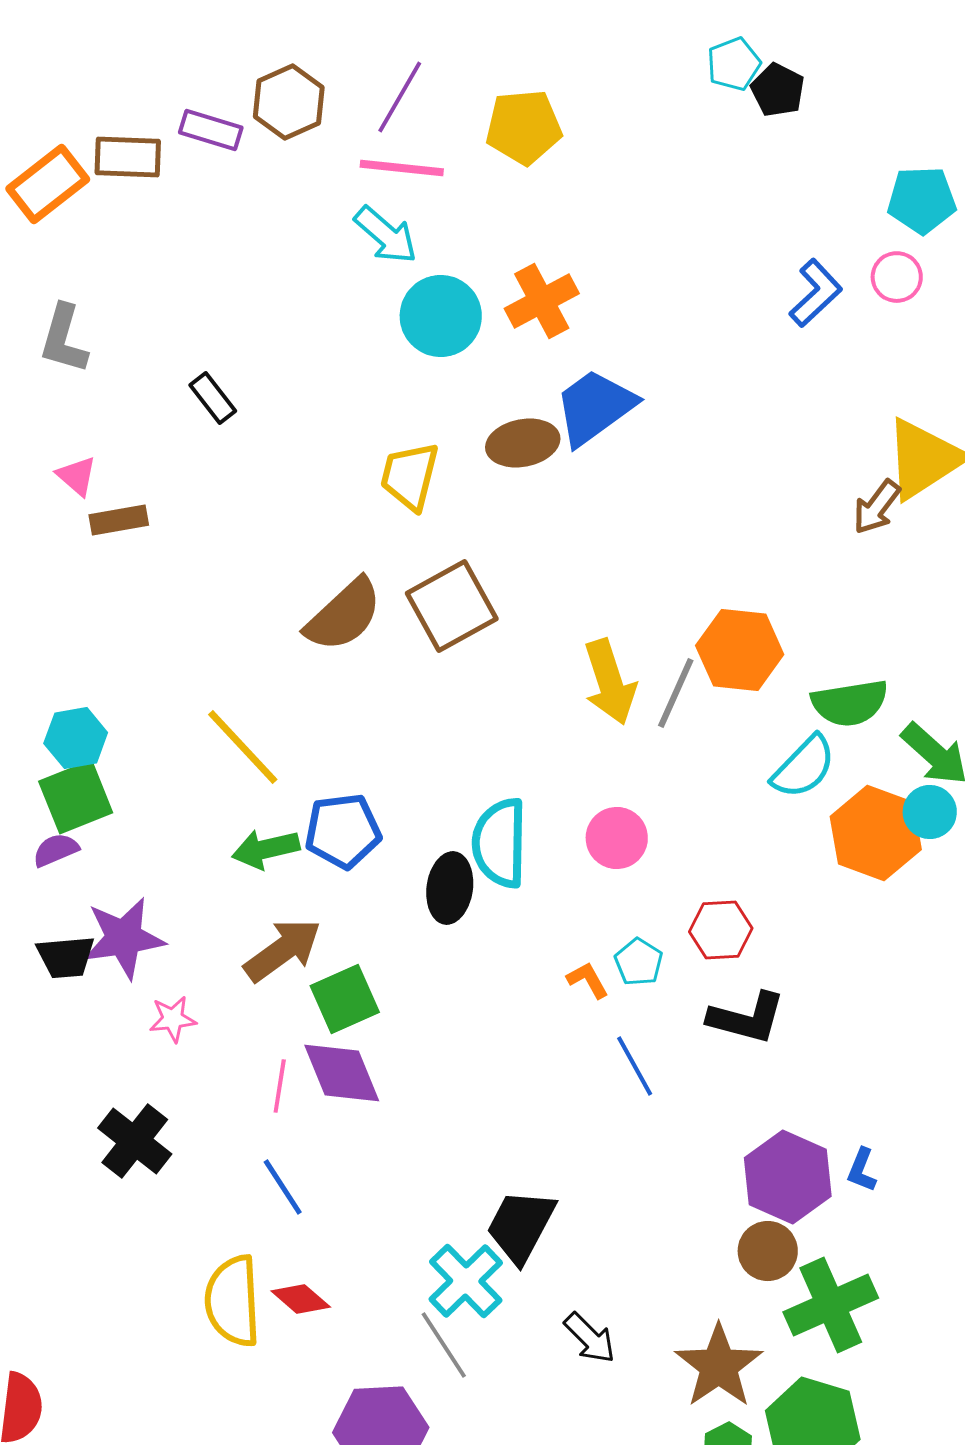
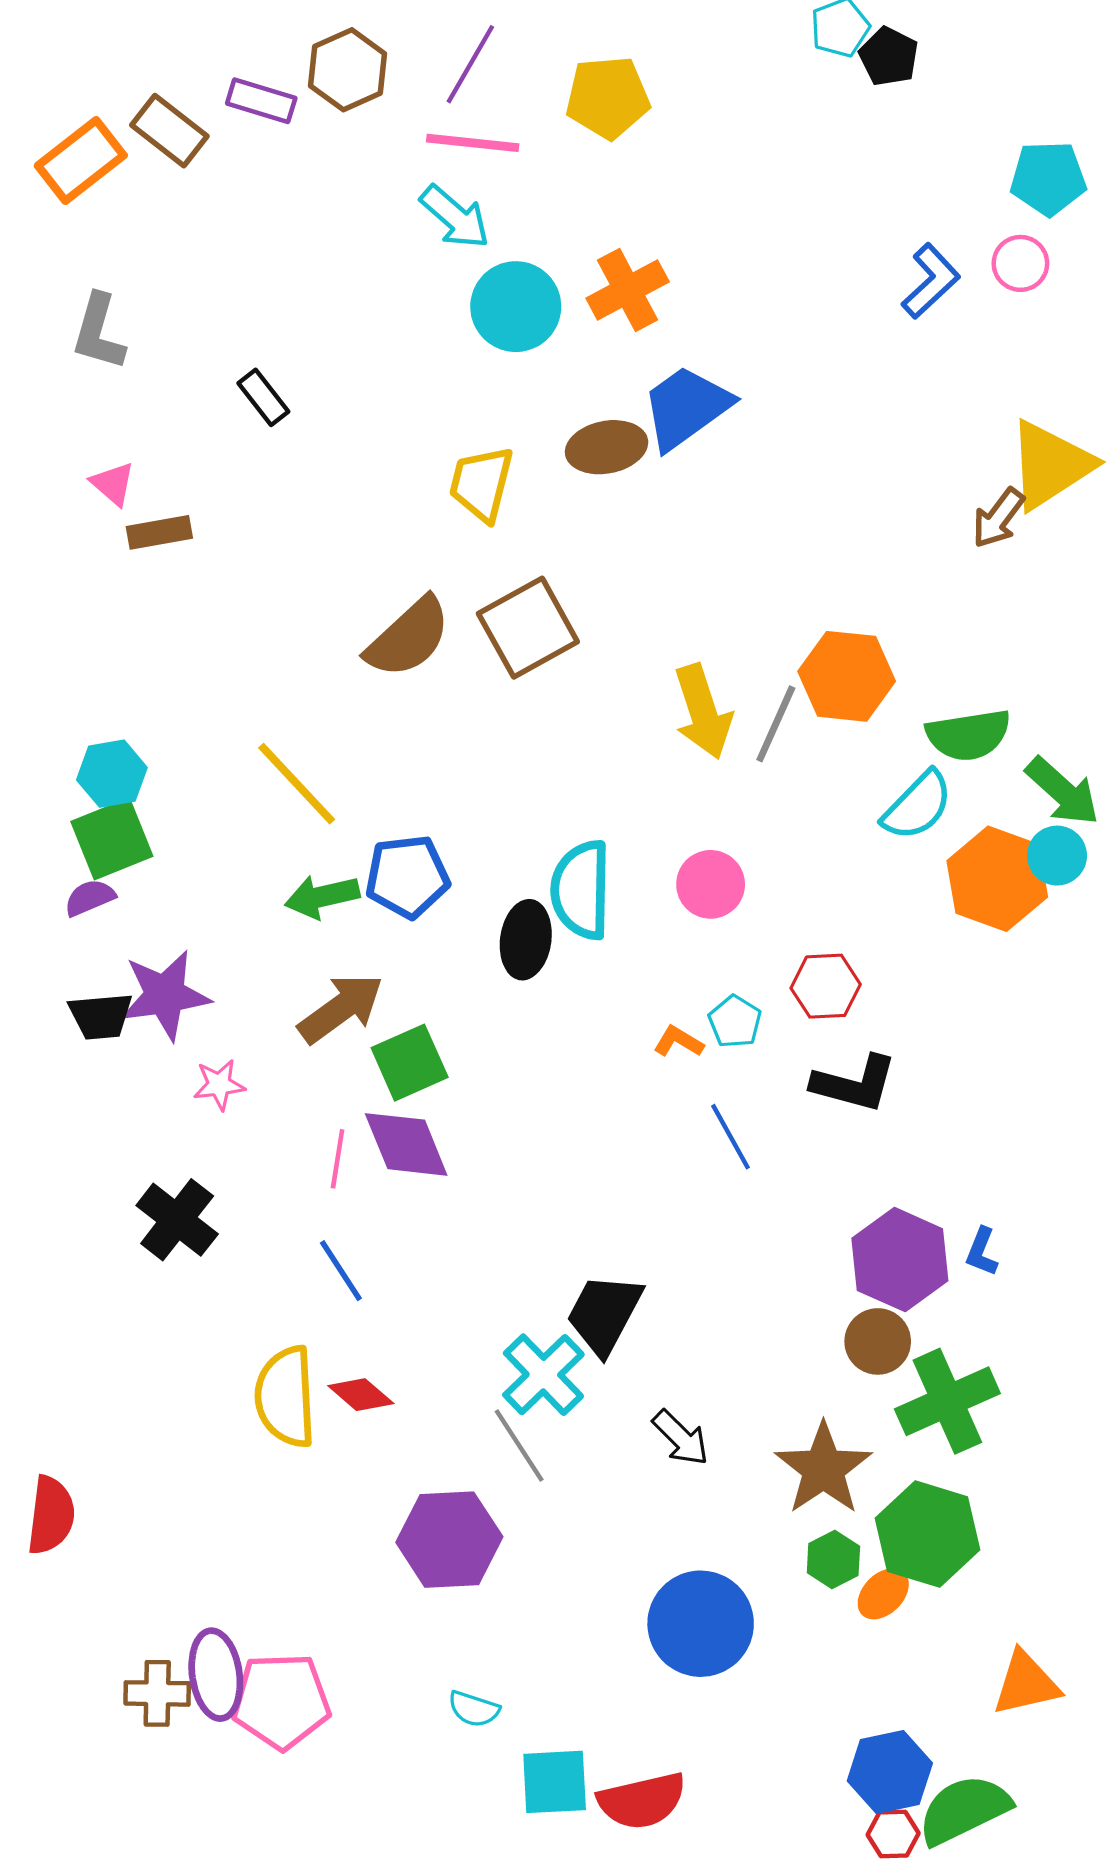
brown rectangle: (128, 157) -> (169, 131), turned 36
orange L-shape: (588, 980) -> (678, 1042), turned -30

